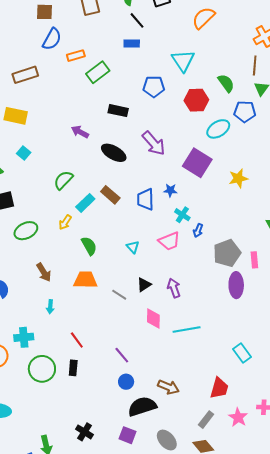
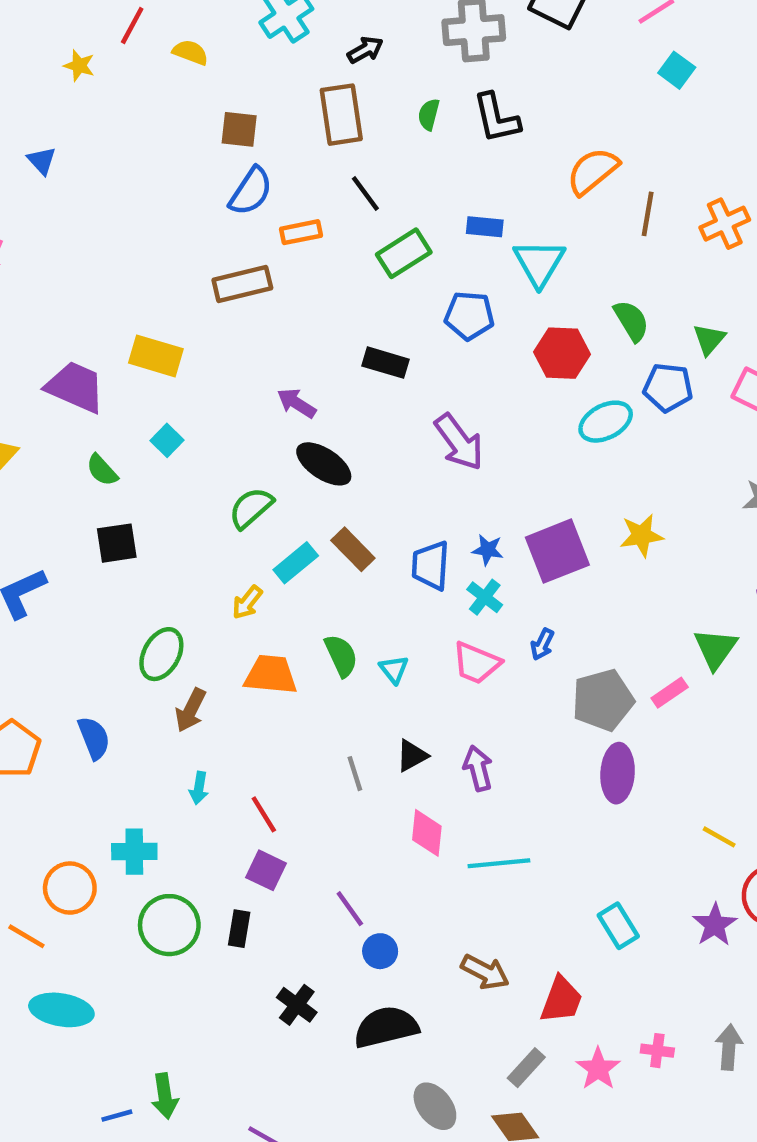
black line: (137, 20) -> (365, 193), moved
blue rectangle: (132, 44) -> (485, 227), moved
brown line: (255, 65) -> (648, 214), moved
green rectangle: (98, 72) -> (404, 253), moved
brown rectangle: (25, 75) -> (242, 284), moved
black ellipse: (114, 153) -> (324, 464), moved
purple square: (197, 163) -> (557, 551), moved, turned 32
cyan cross: (182, 215) -> (485, 597), moved
green ellipse: (26, 231) -> (161, 654), moved, turned -40
pink trapezoid: (169, 241) -> (476, 663), turned 40
green semicircle: (89, 246) -> (341, 656), moved
pink rectangle: (254, 260) -> (670, 693), moved, turned 56
brown arrow: (44, 272) -> (191, 710), turned 54
orange trapezoid: (85, 280) -> (271, 675), moved
gray line: (119, 295) -> (355, 774), turned 35
red line: (77, 340) -> (264, 814), moved
blue circle: (126, 382) -> (380, 951), moved
brown arrow: (168, 387) -> (485, 972), moved
black cross: (84, 432) -> (297, 1005), moved
purple square: (128, 435) -> (266, 870), moved

